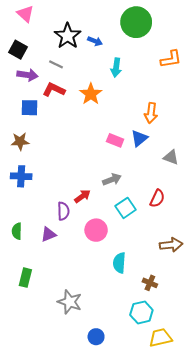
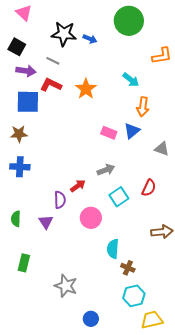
black star: (68, 36) -> (64, 34), turned -30
cyan arrow: (116, 68) -> (131, 80), moved, turned -60
blue square: (30, 108) -> (28, 102), size x1.4
purple triangle: (49, 234) -> (46, 222), turned -42
brown cross: (150, 283) -> (128, 268), moved

